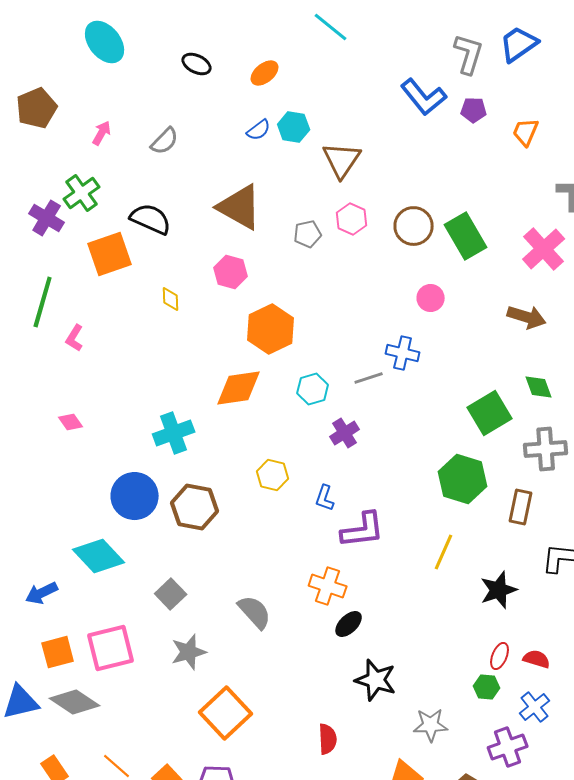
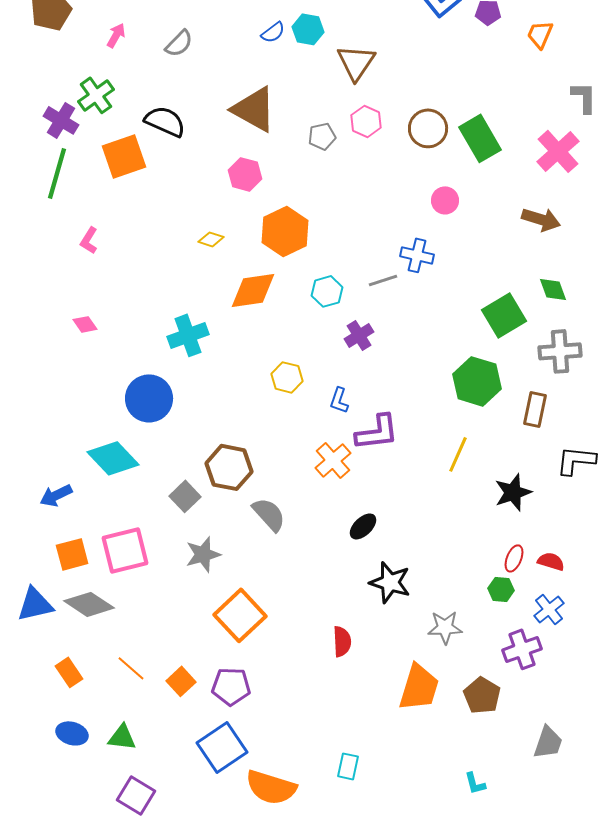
yellow diamond: (171, 299) -> (211, 239), moved, turned -70
green line: (43, 302) -> (57, 173), moved
brown hexagon: (195, 507) -> (229, 467), moved
orange cross: (328, 586) -> (333, 460), moved, turned 30

